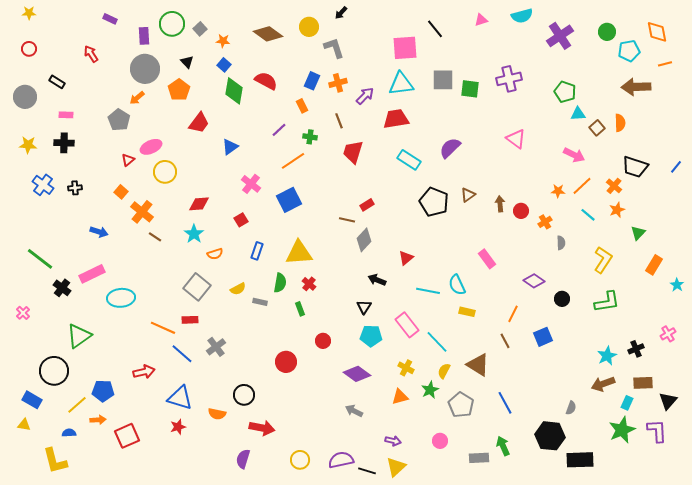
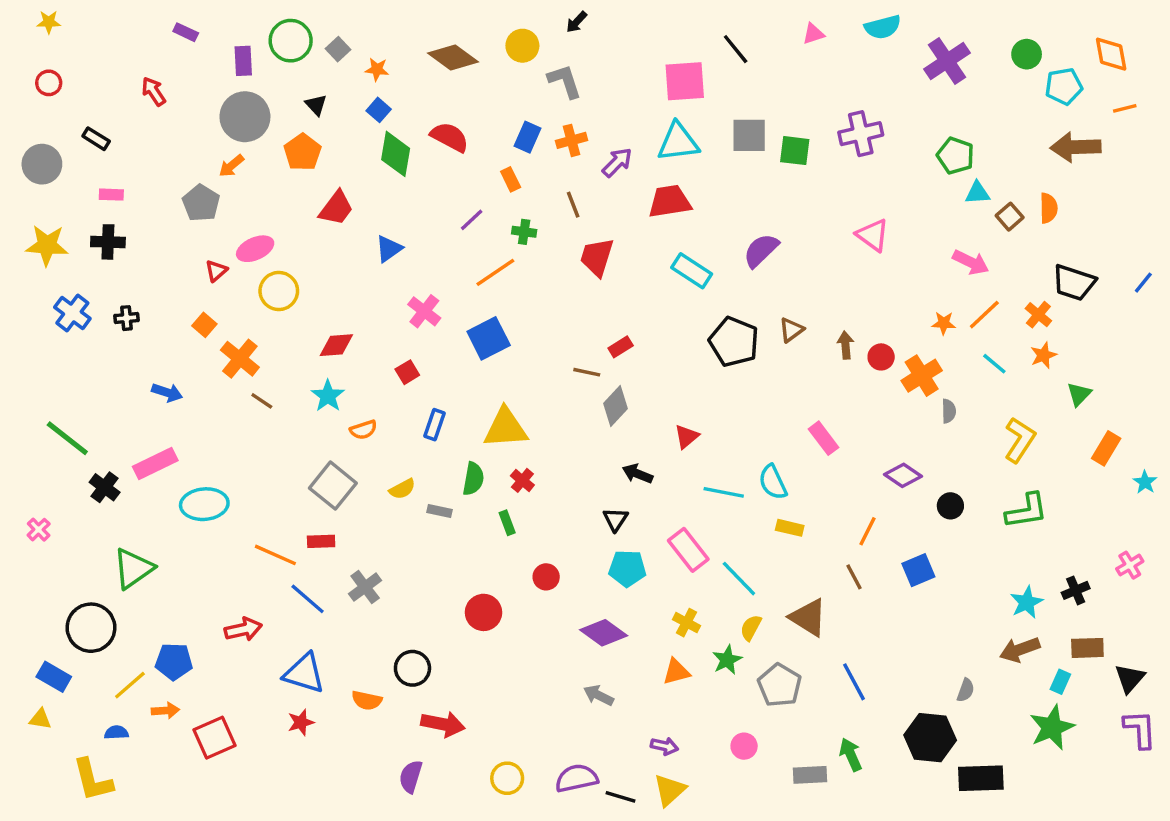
yellow star: (28, 145) -> (47, 245), size x1.4
orange cross: (545, 222) -> (922, 376), size x1.6
purple L-shape: (657, 431) -> (1140, 729), moved

